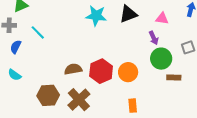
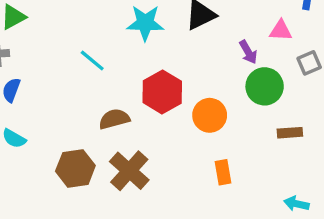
pink triangle: (162, 18) -> (281, 30), moved
cyan line: (38, 32) -> (92, 60), moved
red hexagon: (101, 71) -> (162, 92), moved
brown rectangle: (174, 78) -> (290, 133), moved

